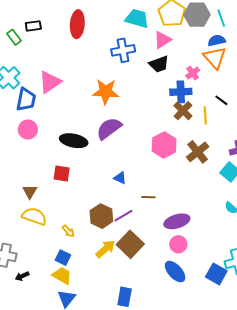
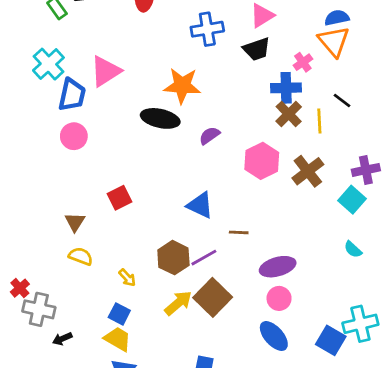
purple semicircle: (109, 128) -> (209, 136), moved, size x0.6
black ellipse: (74, 141) -> (160, 118), moved
red square: (62, 173) -> (120, 198), turned -36
blue triangle: (120, 178) -> (200, 205), size x1.5
yellow semicircle: (34, 216) -> (81, 256), size x0.7

